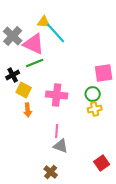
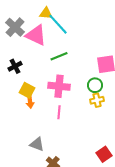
green line: (35, 63) -> (59, 56), moved
yellow square: (24, 90) -> (27, 90), moved
pink line: (57, 131) -> (59, 112), moved
gray triangle: (61, 146) -> (37, 144), moved

